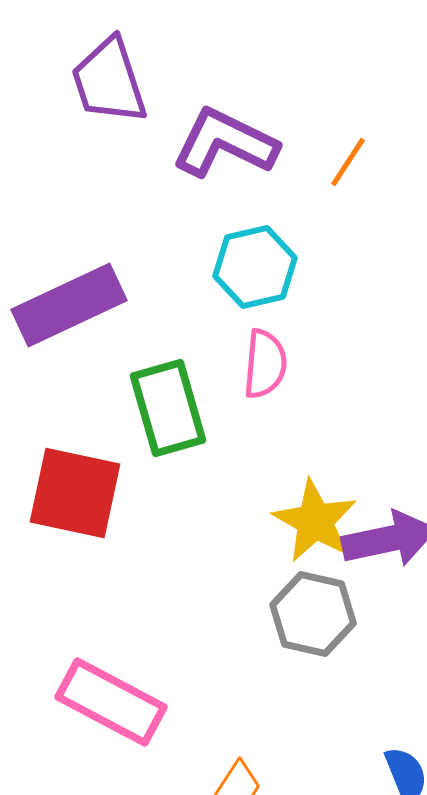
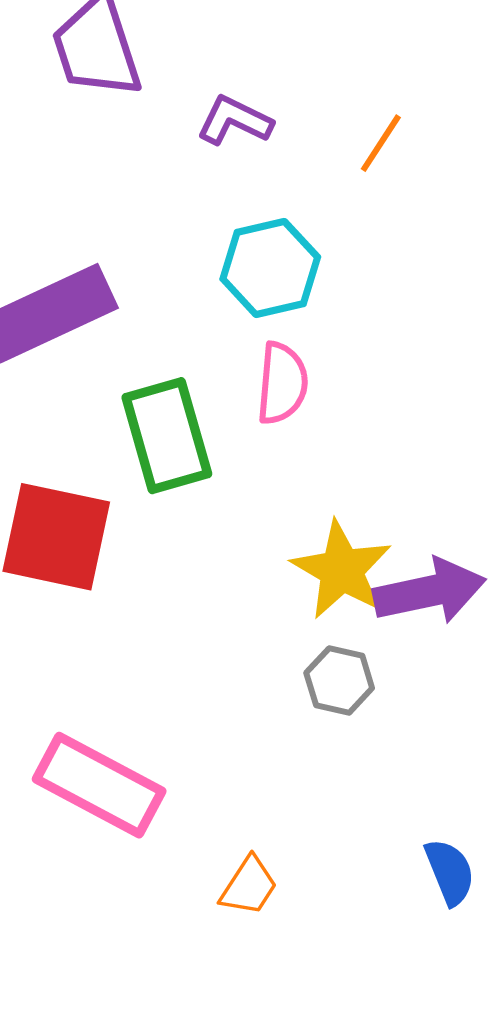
purple L-shape: (225, 143) -> (235, 121), size x0.6
gray hexagon: (313, 614) -> (339, 681), size x0.7

